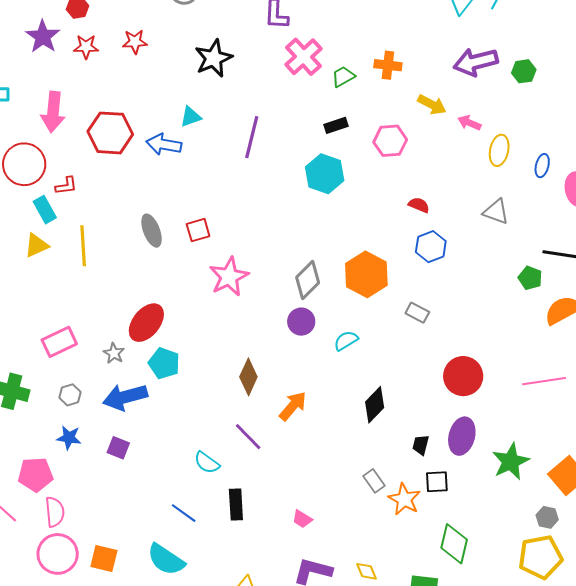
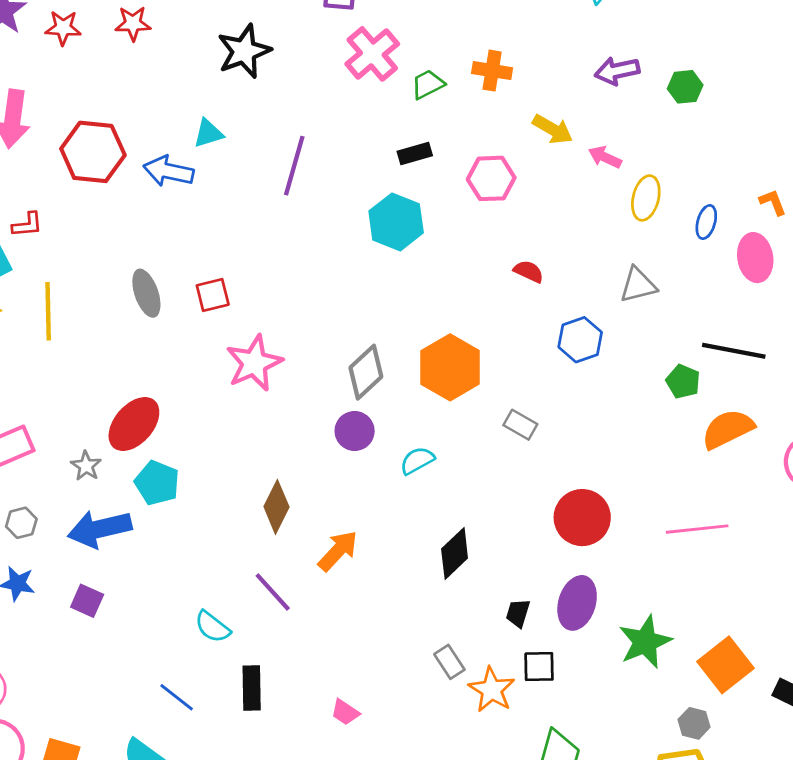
purple arrow: (476, 62) -> (617, 71), size x0.7
gray triangle: (496, 212) -> (638, 285), turned -36
blue hexagon: (431, 247) -> (580, 340), moved

